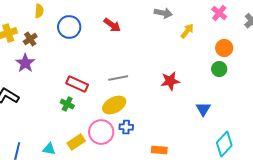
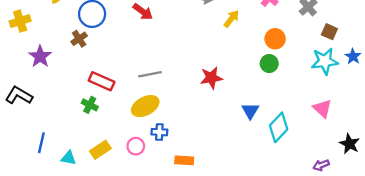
brown cross: (30, 39) -> (79, 39), moved
pink circle: (101, 132) -> (136, 146), moved, size x0.6
cyan diamond: (224, 144) -> (279, 127), moved
orange rectangle: (159, 150) -> (184, 160), moved
blue line: (17, 151) -> (41, 143), moved

